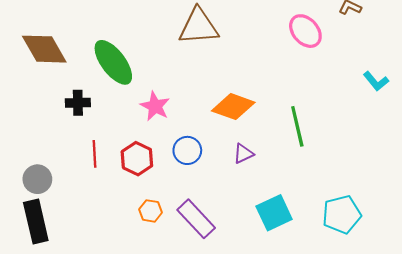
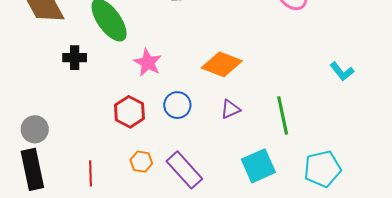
cyan L-shape: (376, 81) -> (342, 71), moved
green line: (297, 126) -> (283, 115), moved
red line: (95, 154) -> (90, 173), moved

